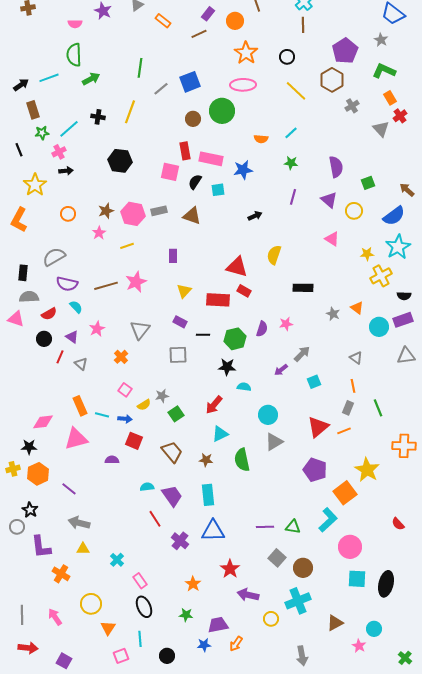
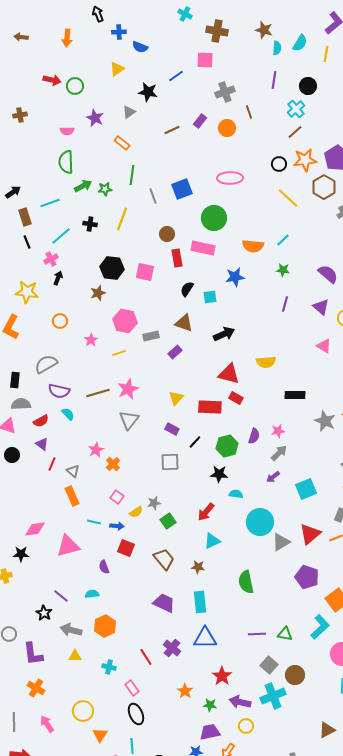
orange rectangle: (163, 21) -> (122, 143), moved
brown line: (303, 25) -> (295, 132), turned 49
brown line: (199, 34) -> (172, 130), moved
orange star: (246, 53) -> (305, 160), moved, turned 30
cyan line: (49, 78) -> (50, 203), moved
pink ellipse: (243, 85) -> (230, 178), moved
gray line: (161, 89) -> (153, 196), turned -70
brown circle: (193, 119) -> (167, 234), moved
green star: (42, 133) -> (105, 189), moved
orange semicircle: (261, 139) -> (253, 246), size x1.5
black line: (19, 150) -> (27, 242), moved
pink rectangle: (211, 159) -> (203, 248), moved
purple semicircle: (336, 167) -> (328, 274), turned -40
black arrow: (66, 171) -> (58, 278), turned -64
pink square: (170, 172) -> (145, 272), moved
yellow star: (35, 185) -> (27, 292), turned -30
brown star: (106, 211) -> (98, 293), moved
gray rectangle: (159, 211) -> (151, 336), moved
black arrow: (255, 216) -> (224, 334), moved, size x1.5
yellow semicircle: (274, 255) -> (266, 362), turned -114
purple rectangle: (173, 256) -> (175, 352), moved, turned 48
gray star: (333, 314) -> (325, 421), size x1.5
pink star: (97, 329) -> (96, 450), moved
gray triangle: (140, 330) -> (129, 420), moved
black line: (203, 335) -> (195, 442), turned -48
purple triangle: (72, 337) -> (42, 444), moved
black circle: (44, 339) -> (12, 455), moved
gray arrow: (302, 354) -> (279, 453), moved
cyan square: (314, 382) -> (306, 489), size x1.5
orange rectangle: (80, 406) -> (72, 496), moved
cyan circle: (268, 415) -> (260, 522), size x1.4
gray triangle: (274, 442) -> (281, 542), moved
purple semicircle: (112, 460) -> (104, 567), turned -112
green semicircle: (242, 460) -> (246, 582), moved
orange hexagon: (38, 474) -> (105, 626), moved
cyan semicircle: (147, 487) -> (92, 594), moved
purple trapezoid: (172, 496) -> (164, 603), turned -30
black star: (30, 510) -> (44, 613), moved
red line: (155, 519) -> (146, 657), moved
cyan cross: (117, 560) -> (109, 667), turned -32
orange cross: (61, 574) -> (36, 688), moved
cyan cross: (298, 601) -> (273, 696), moved
green star: (186, 615) -> (210, 705), moved
yellow circle: (271, 619) -> (246, 726), moved

